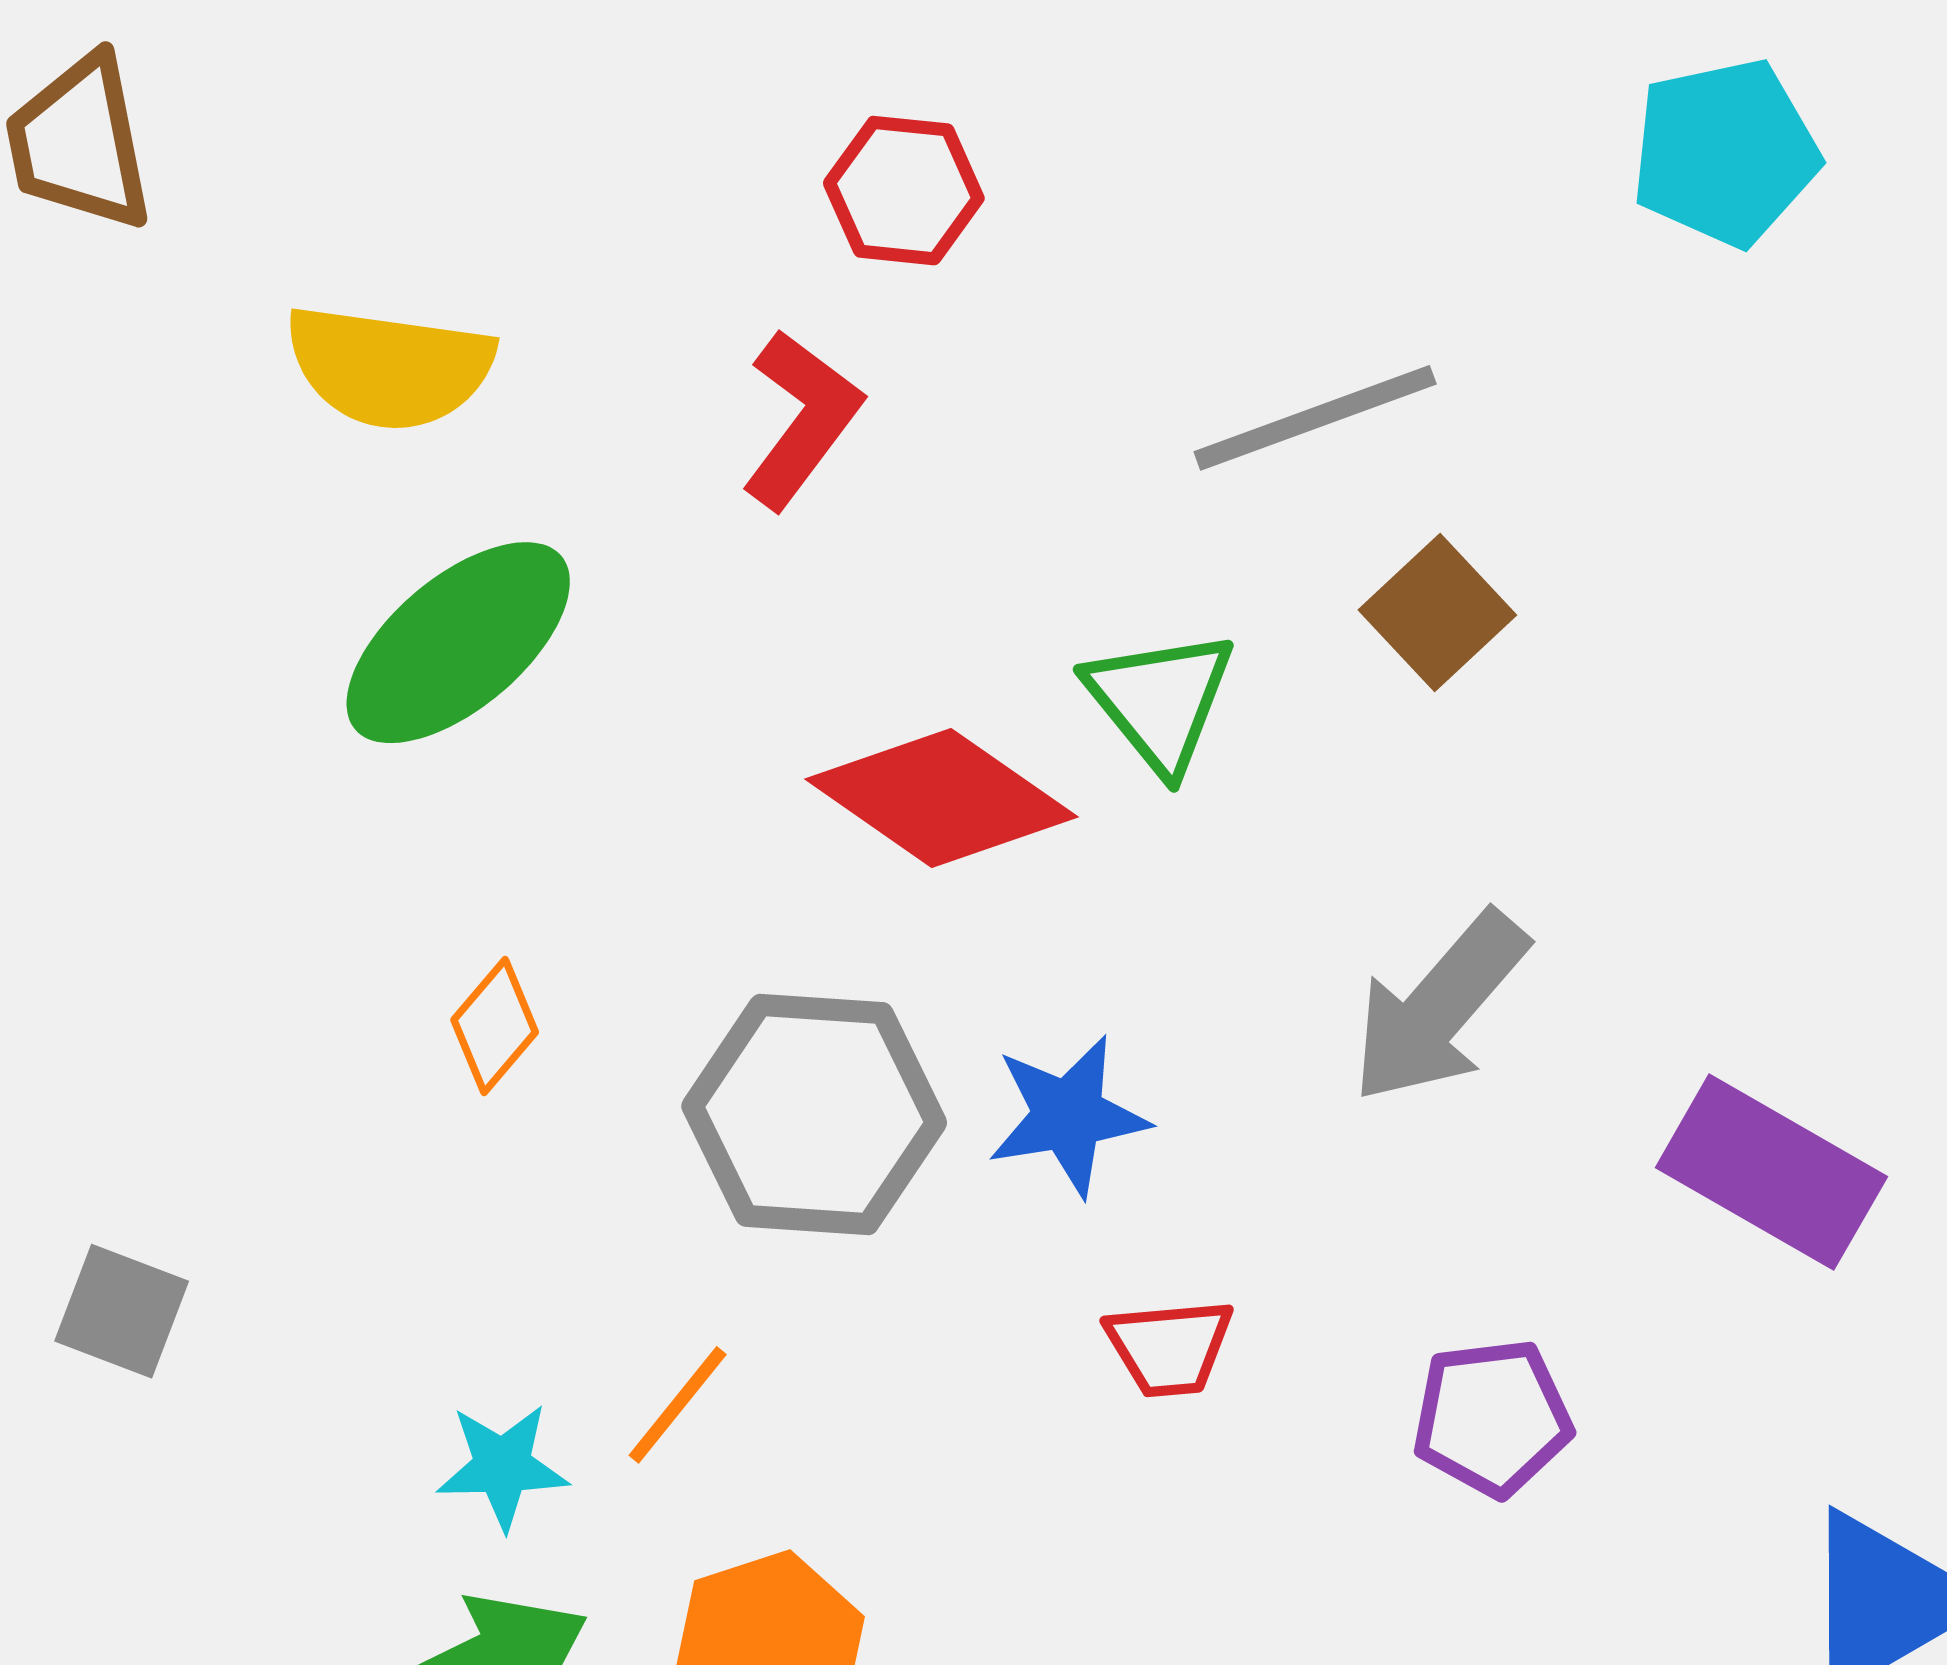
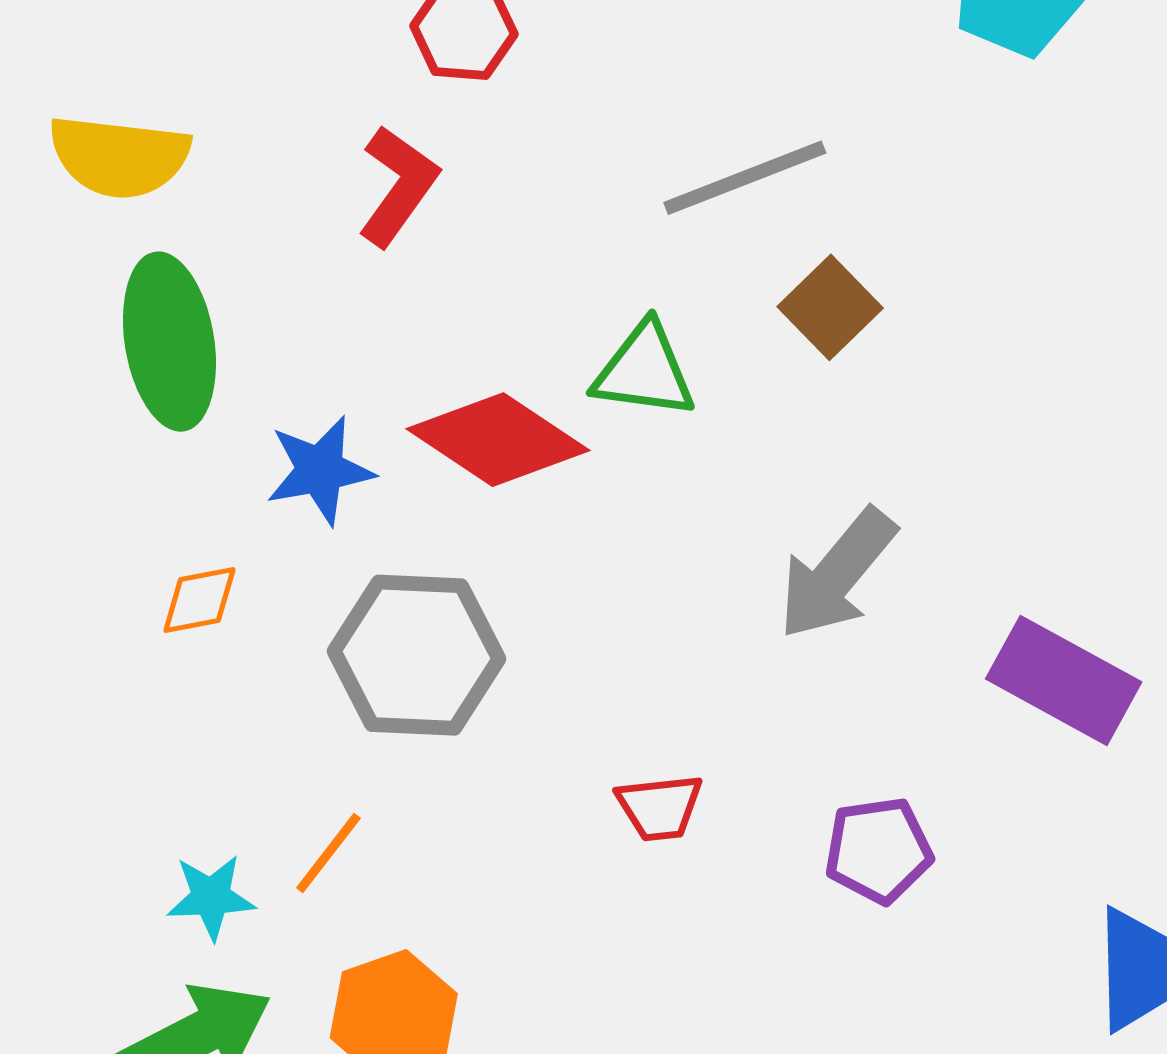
green ellipse: (458, 643) -> (169, 342), turned -58
green triangle: (1160, 701) -> (644, 371), turned -42
orange diamond: (495, 1026) -> (199, 600), turned 40
blue star: (1068, 1116) -> (320, 470), moved

